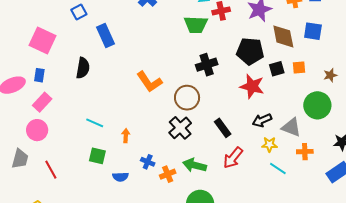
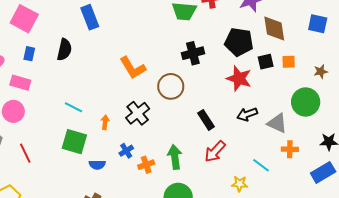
blue square: (313, 31) -> (318, 24), moved
blue rectangle: (39, 75) -> (29, 54), moved
pink rectangle: (42, 102) -> (20, 83), turned 60
black cross: (180, 128) -> (138, 113), moved
yellow star: (269, 144) -> (240, 184), moved
green square: (97, 156) -> (74, 142), size x1.4
blue cross: (148, 162) -> (126, 151), turned 32
green arrow: (195, 165) -> (175, 157), turned 65

